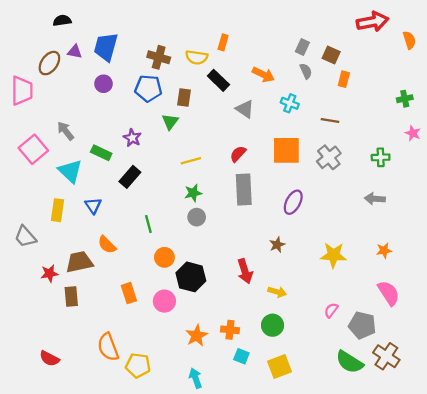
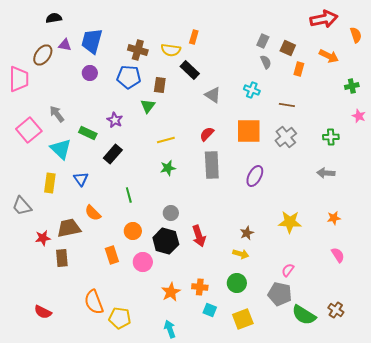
orange arrow: (263, 75) -> (329, 56), moved
gray circle: (197, 217) -> (171, 213), moved
brown star: (277, 245) -> (247, 233), moved
orange circle: (164, 257) -> (133, 231), moved
red arrow: (245, 271) -> (199, 236), moved
pink semicircle: (389, 293) -> (338, 255), size x0.7
gray pentagon: (362, 325) -> (280, 294), moved
brown cross: (386, 356) -> (336, 310), size x0.7

